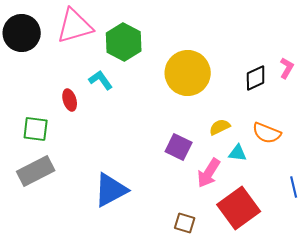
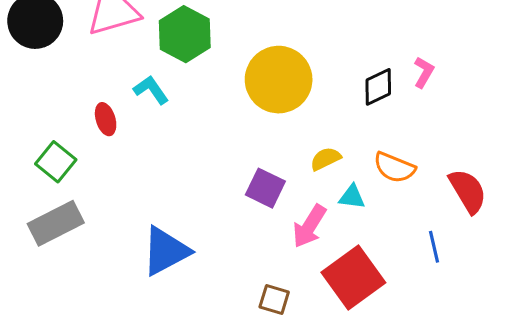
green square: (36, 129) -> (56, 162), turned 32

